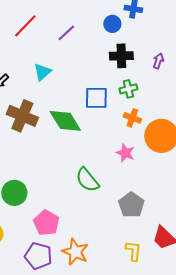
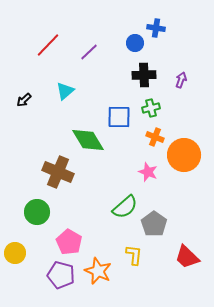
brown cross: (22, 116) -> (58, 172), moved
green semicircle: (87, 180) -> (125, 207), moved, turned -92
yellow L-shape: (133, 251) -> (134, 255), moved

